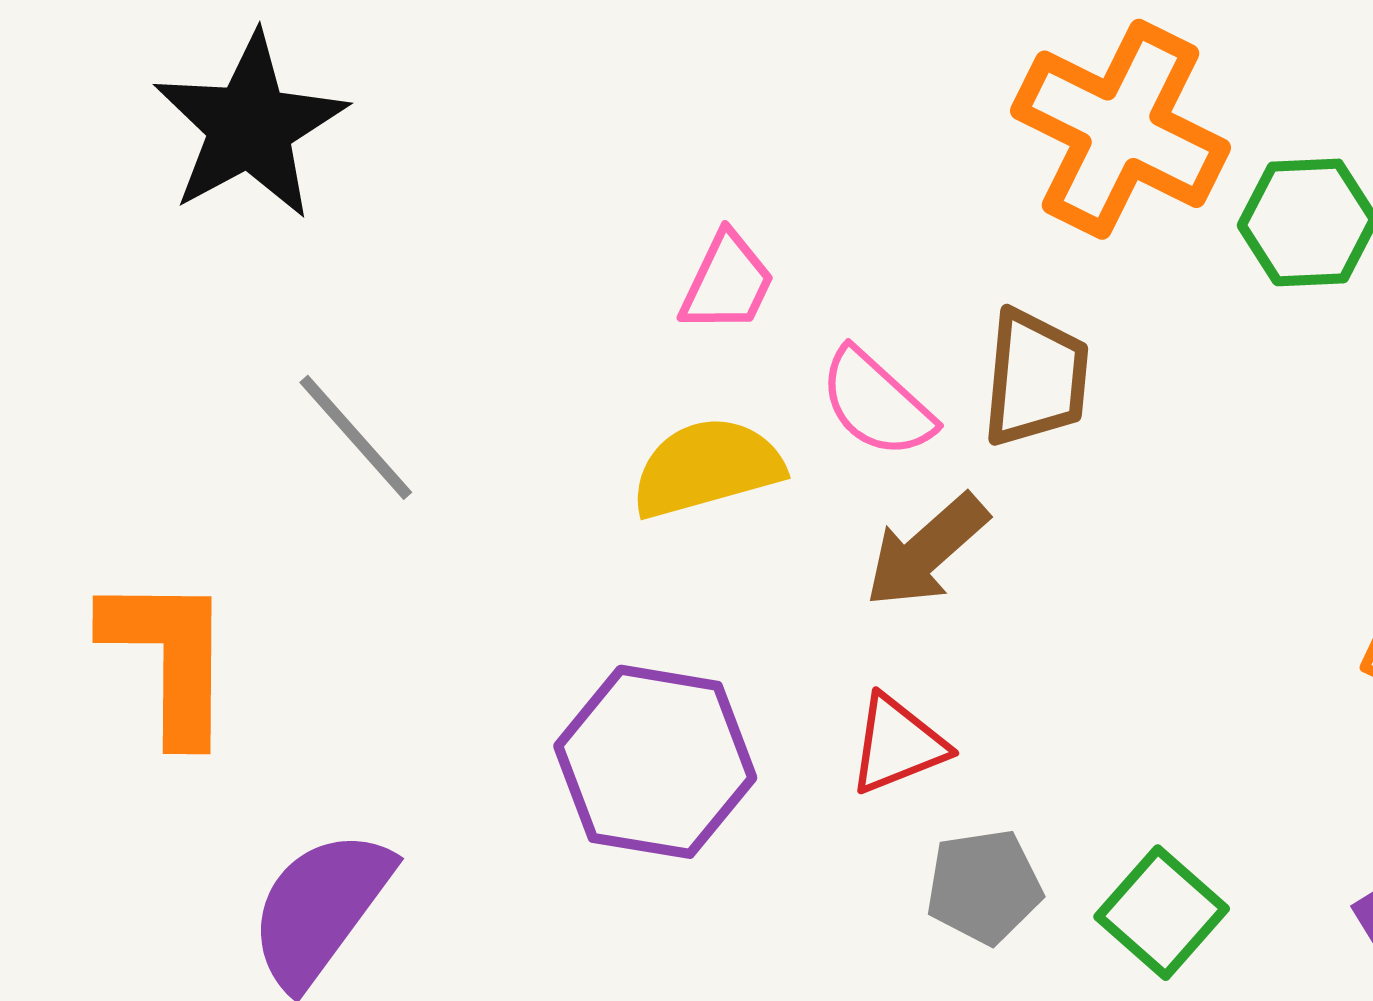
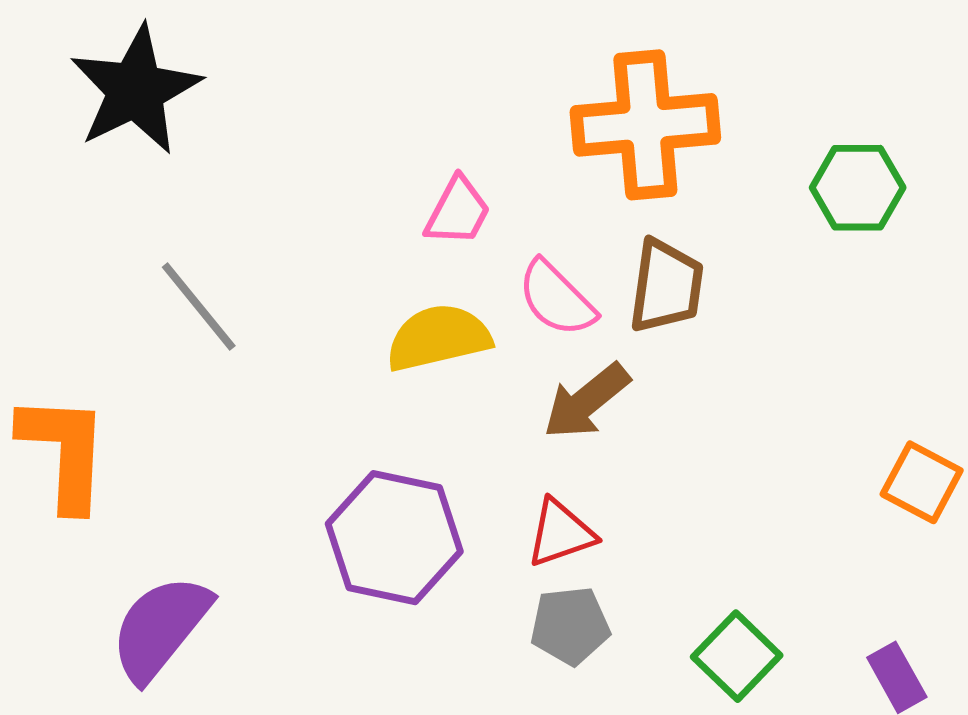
orange cross: (1120, 129) -> (645, 125), moved, turned -34
gray pentagon: (984, 887) -> (570, 626), moved

